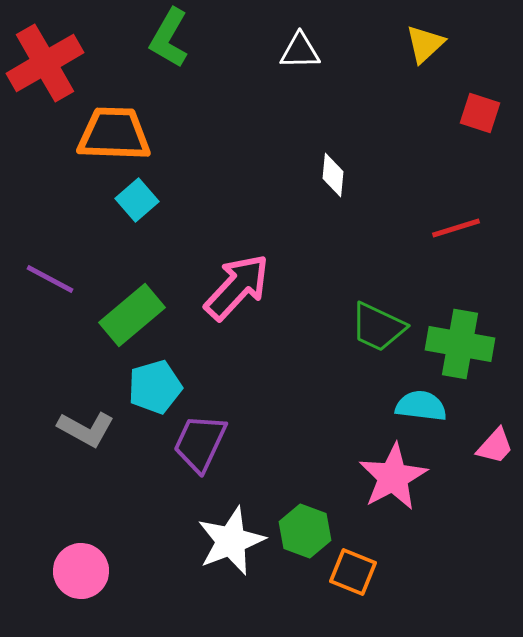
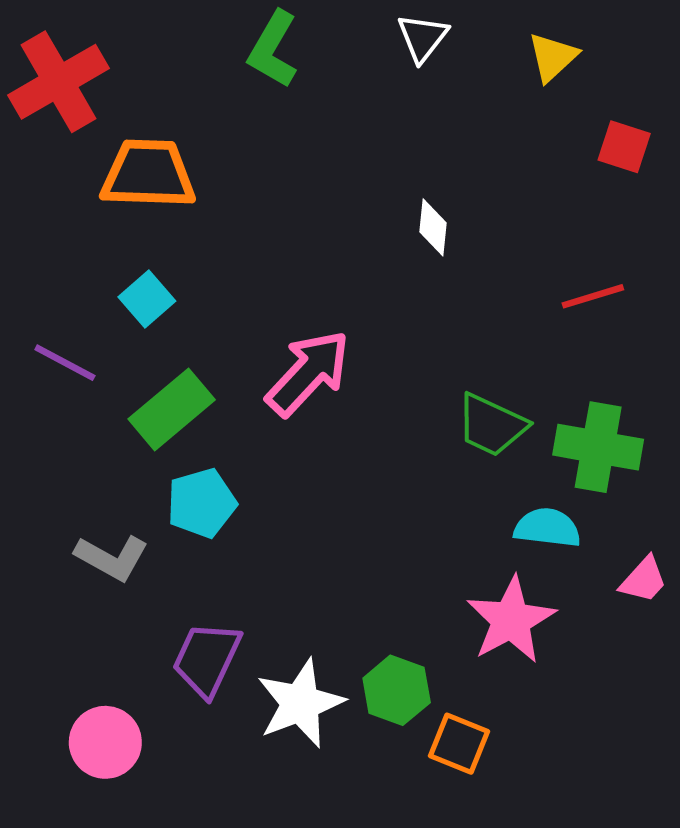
green L-shape: (169, 38) -> (273, 49), moved
white triangle: (300, 51) -> (423, 38), moved, turned -51
cyan square: (137, 200) -> (147, 299), moved
purple trapezoid: (200, 443) -> (207, 659), moved

